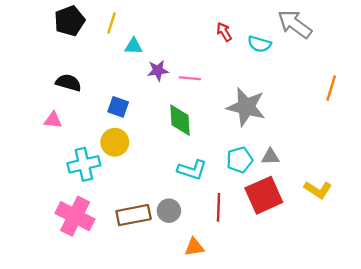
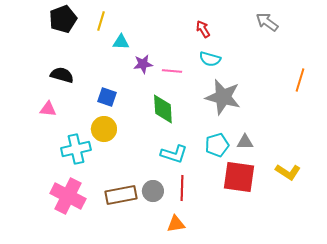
gray arrow: (295, 24) -> (267, 22), size x0.7
cyan semicircle: (259, 44) -> (210, 59), moved
red square: (264, 195) -> (239, 177), turned 32
red line: (219, 207) -> (182, 188), moved

